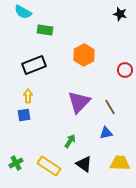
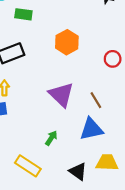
purple triangle: (79, 102) -> (61, 95), turned -30
blue triangle: (106, 133) -> (91, 129), size x1.6
black triangle: (84, 164) -> (78, 171), moved

